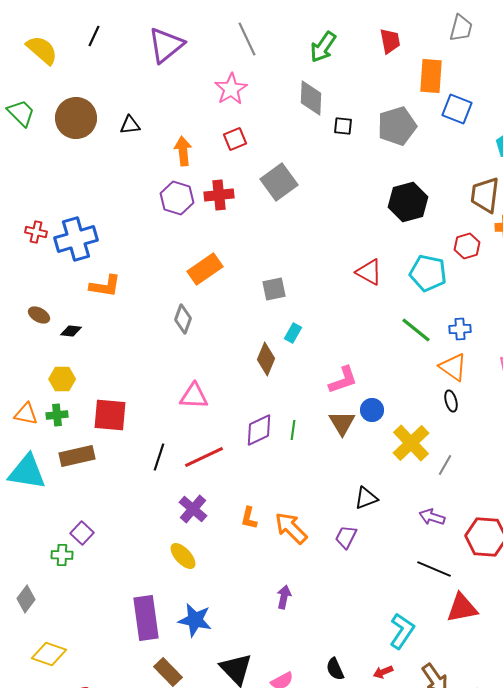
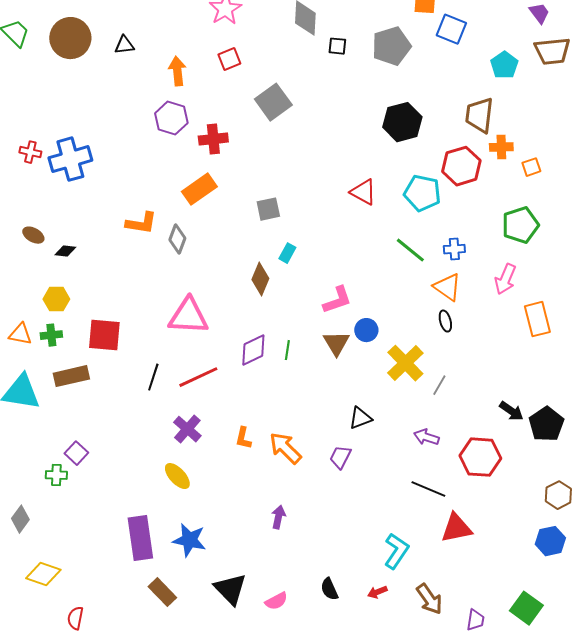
red cross: (219, 195) -> (213, 139), moved
red hexagon: (467, 246) -> (461, 166), size x1.5
orange L-shape: (105, 286) -> (141, 223), moved
pink triangle: (194, 396) -> (188, 316), size x1.4

